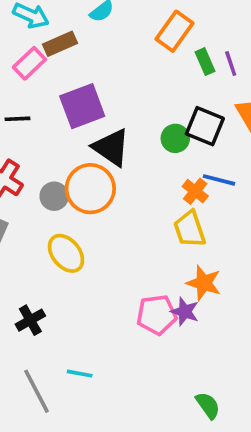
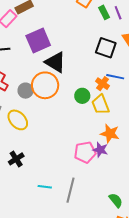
green circle: (175, 138) -> (82, 96), moved
yellow ellipse: (66, 253) -> (18, 120), moved
gray line: (36, 391) -> (71, 190), moved, turned 45

